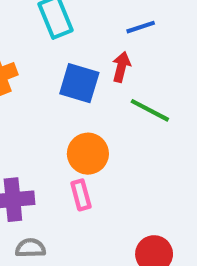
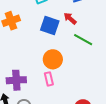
red arrow: (121, 67) -> (70, 18), turned -64

